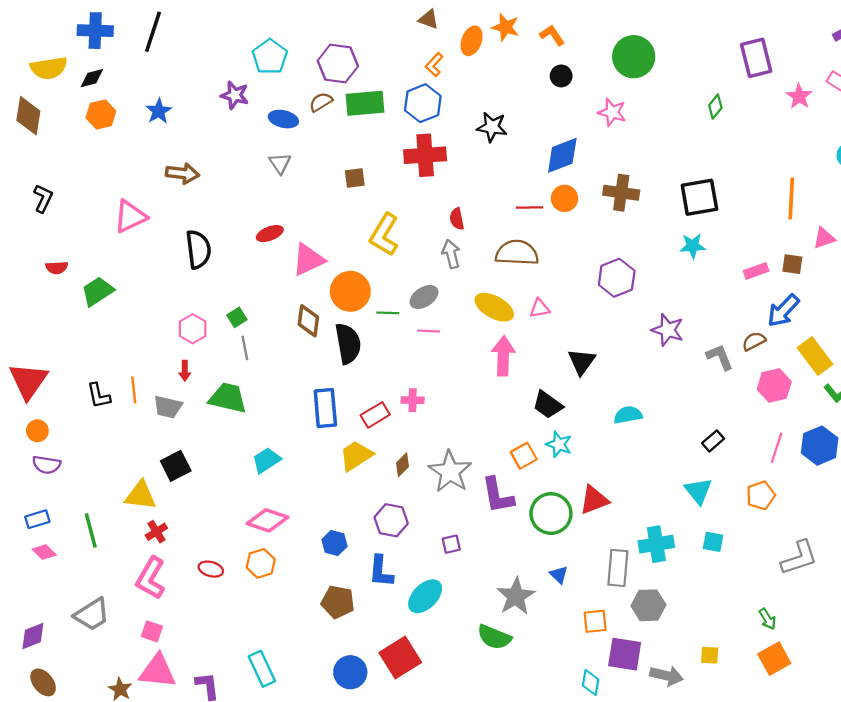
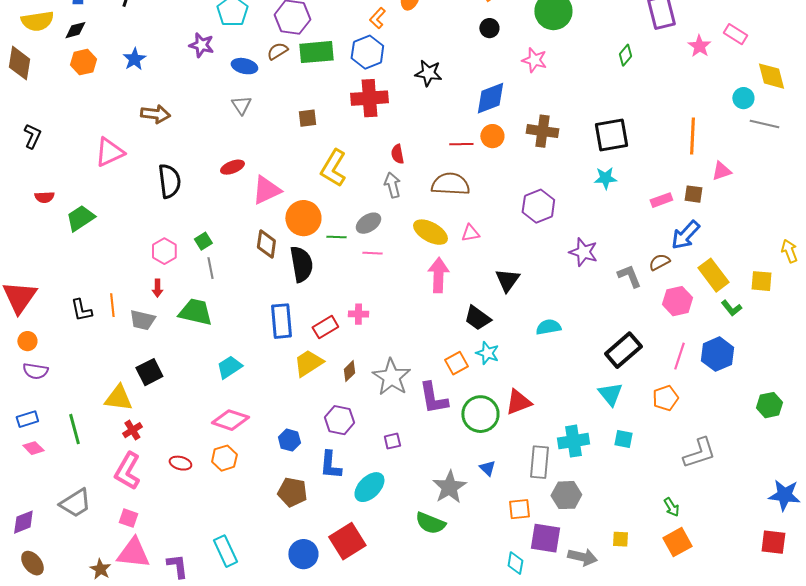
black rectangle: (713, 441) -> (623, 350), size x1.8

